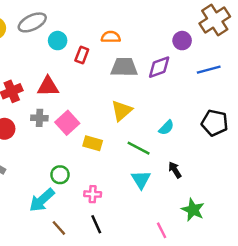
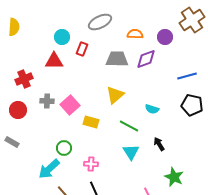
gray ellipse: (32, 22) -> (100, 22), moved
orange semicircle: (111, 37) -> (135, 34), moved
blue line: (209, 70) -> (187, 76), moved
red triangle: (48, 87) -> (54, 61), moved
cyan semicircle: (166, 128) -> (152, 109), turned 64

